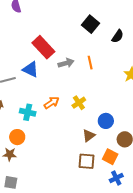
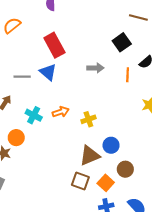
red rectangle: (43, 47) -> (54, 45), moved
gray arrow: (66, 63) -> (95, 68), moved
orange line: (90, 63) -> (128, 75), moved
brown triangle: (89, 136) -> (90, 156), size x1.5

